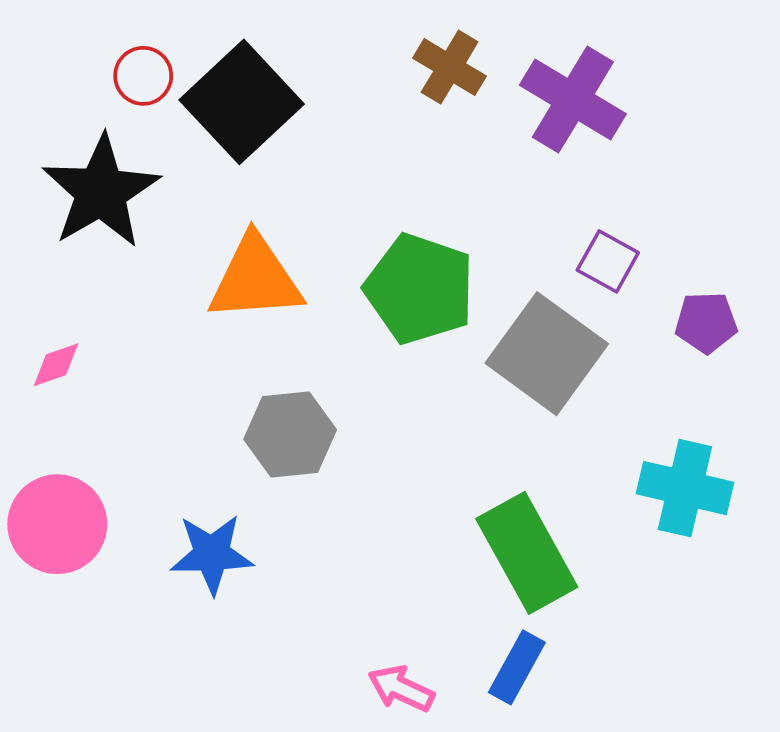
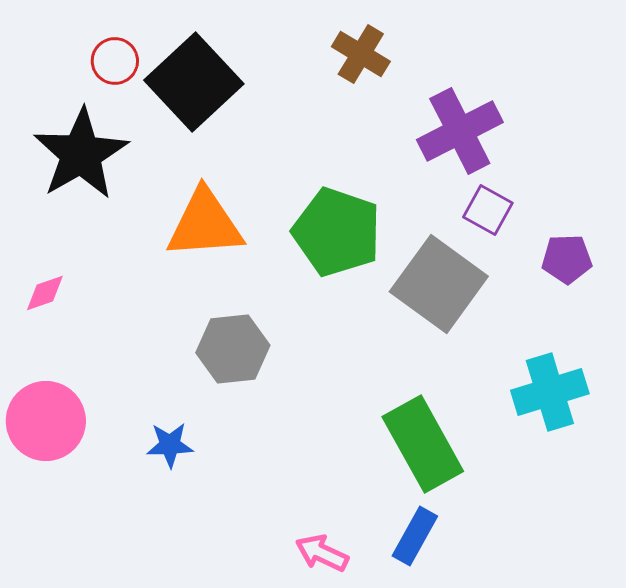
purple cross: (573, 99) -> (460, 131), moved, turned 32
cyan cross: (685, 488) -> (550, 392), turned -30
blue star: (212, 554) -> (170, 445), size x0.7

